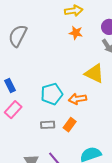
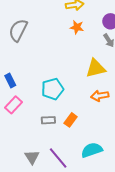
yellow triangle: (94, 73) -> (96, 68), turned -40
orange arrow: (78, 99) -> (100, 96), moved

